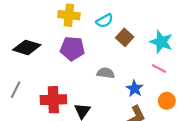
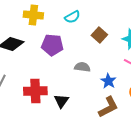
yellow cross: (69, 15) -> (33, 15), moved
cyan semicircle: (105, 21) -> (72, 17), moved

